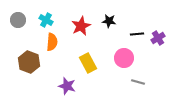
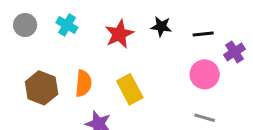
black line: (137, 34) -> (203, 34), moved
orange semicircle: (52, 42) -> (83, 83), moved
pink circle: (124, 58) -> (205, 74), moved

